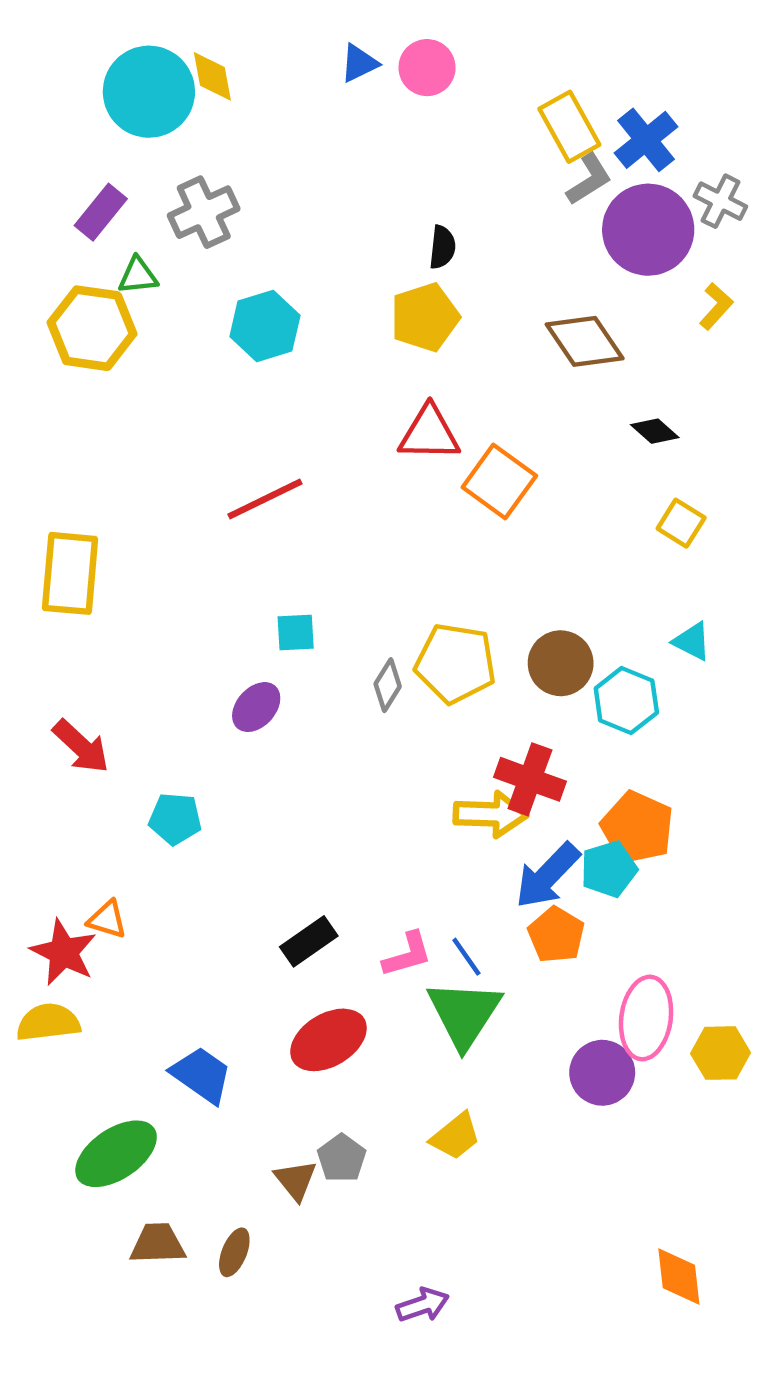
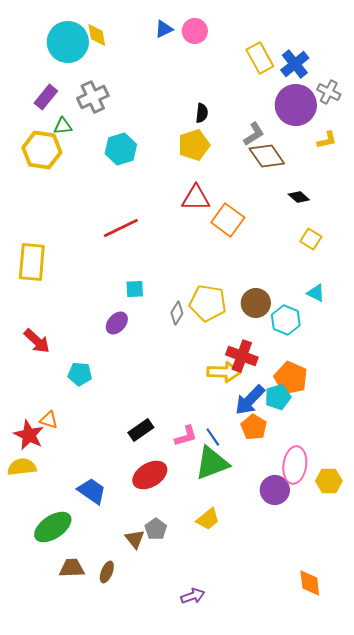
gray L-shape: (589, 179) -> (254, 134), moved
yellow L-shape: (716, 306) -> (327, 140), turned 35
green triangle: (464, 1014) -> (212, 463), turned 36

